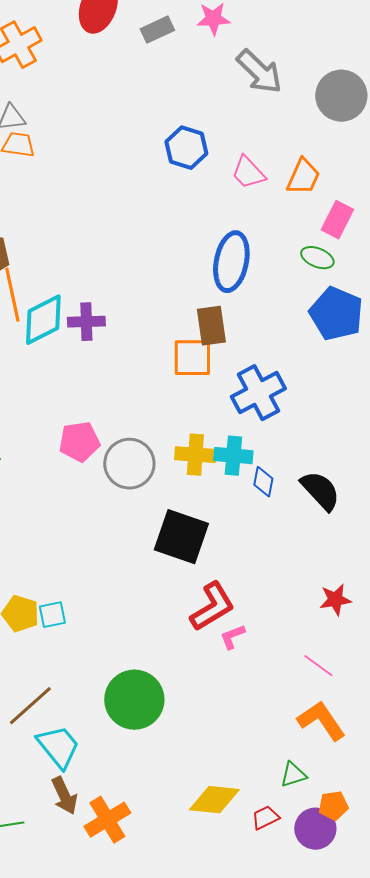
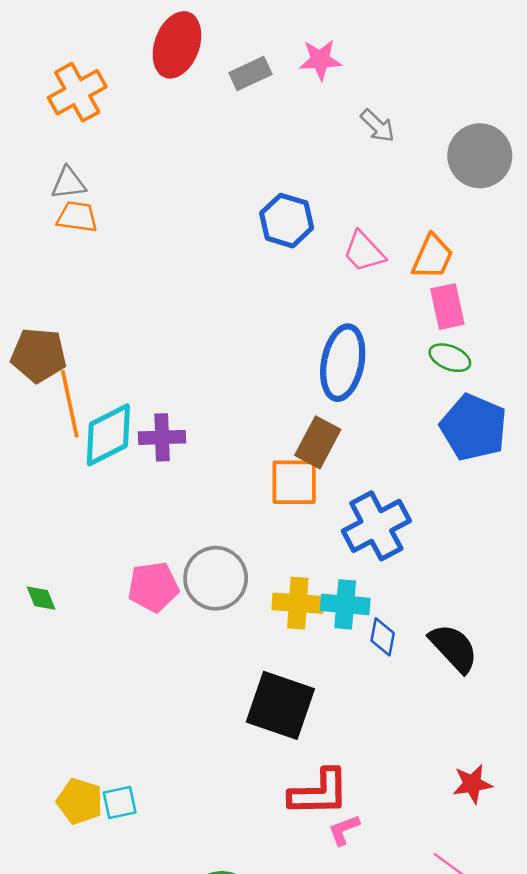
gray arrow: (259, 72) -> (378, 126), size x0.6
pink rectangle: (337, 220) -> (447, 307), moved, turned -39
brown rectangle: (211, 326) -> (318, 442), turned 36
gray circle: (129, 464) -> (216, 578), moved
red L-shape: (212, 607) -> (319, 793), turned 30

